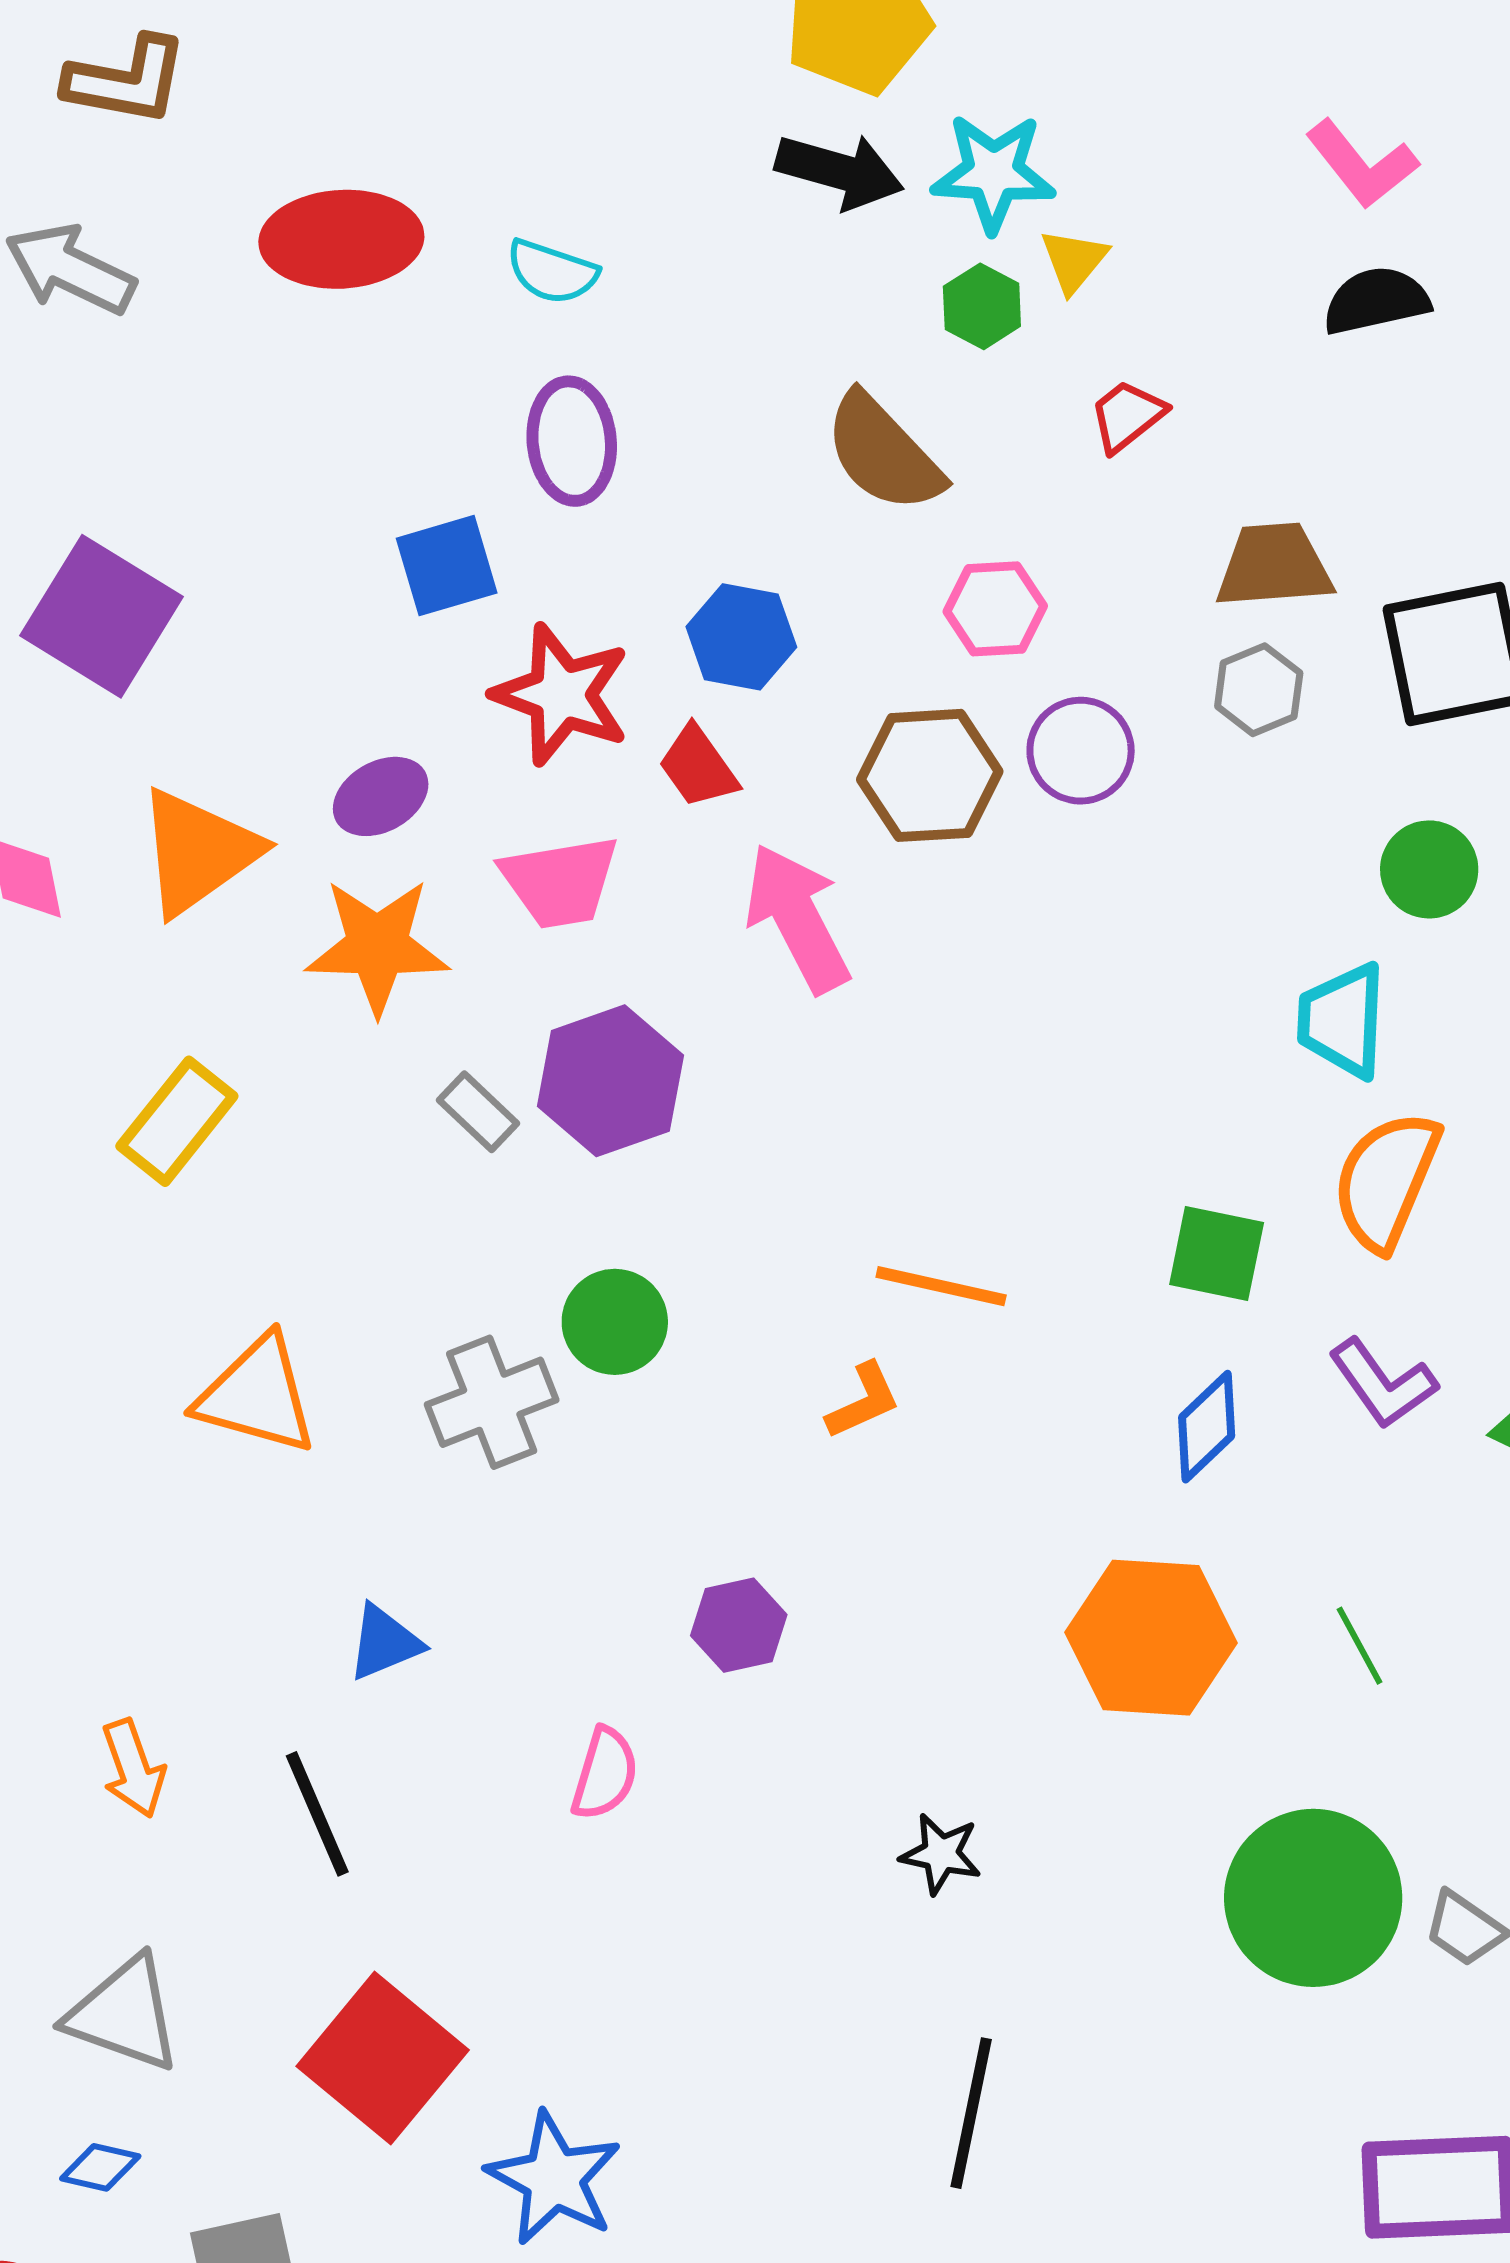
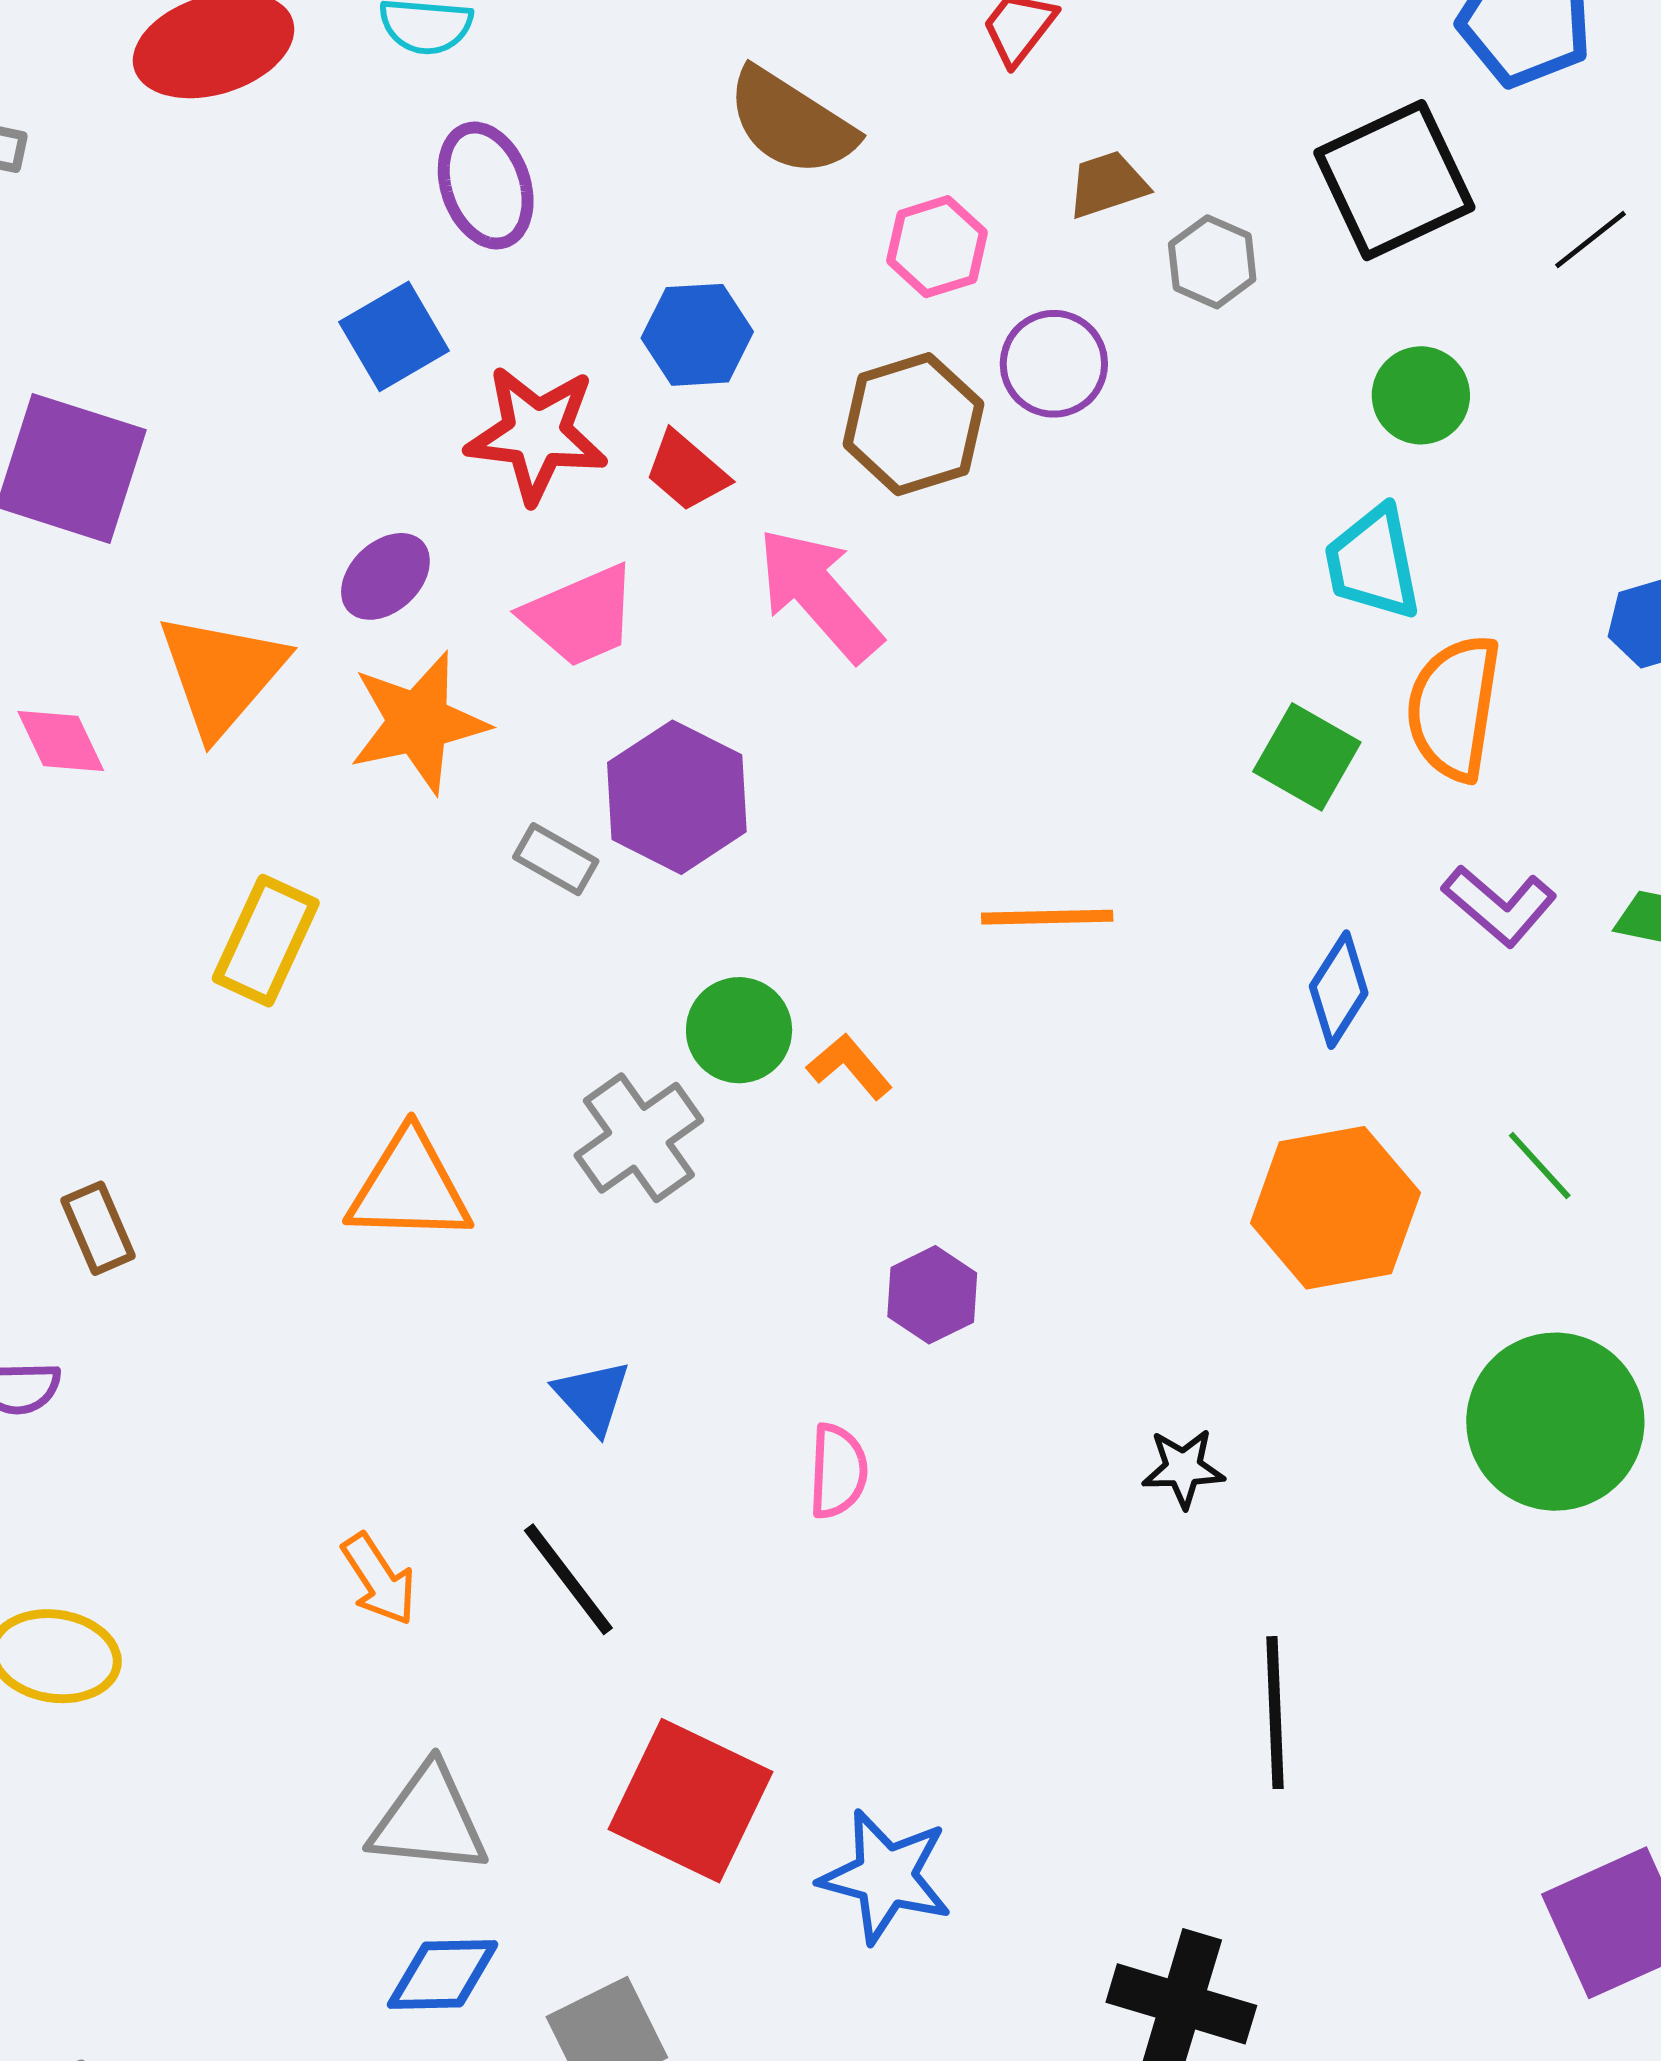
brown trapezoid: (1274, 566) -> (1108, 184), moved, size x0.7
green square: (1217, 1254) -> (1307, 757), moved, turned 32
orange L-shape: (863, 1401) -> (850, 1066), moved, turned -92
blue triangle: (384, 1643) -> (592, 1397), turned -36
blue diamond: (100, 2167) -> (443, 1974), size x1.5

